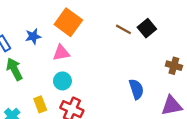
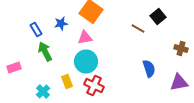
brown line: (123, 29) -> (138, 28), moved
cyan circle: (62, 81) -> (86, 62), size x1.5

